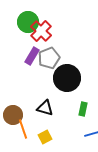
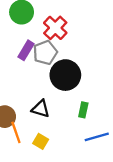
red cross: (41, 31) -> (55, 28), moved
yellow square: (45, 137) -> (41, 141), turned -32

